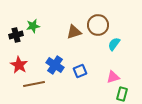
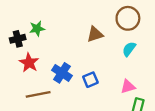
brown circle: (98, 25) -> (128, 18), moved
brown triangle: (74, 32) -> (95, 34), moved
red star: (19, 65) -> (29, 63), moved

